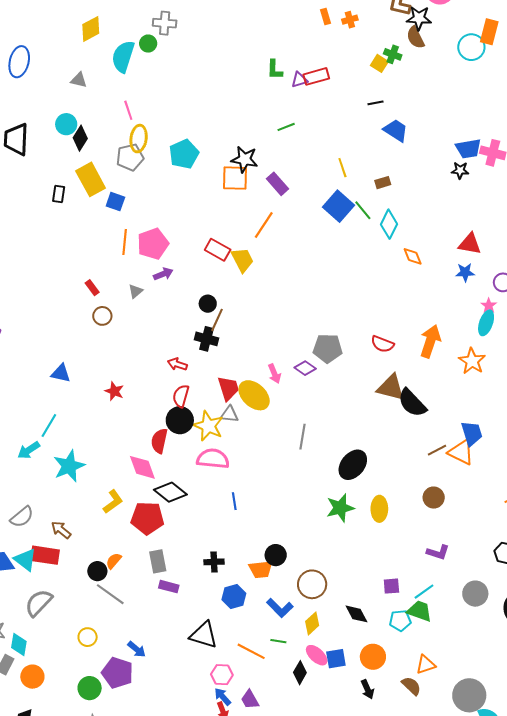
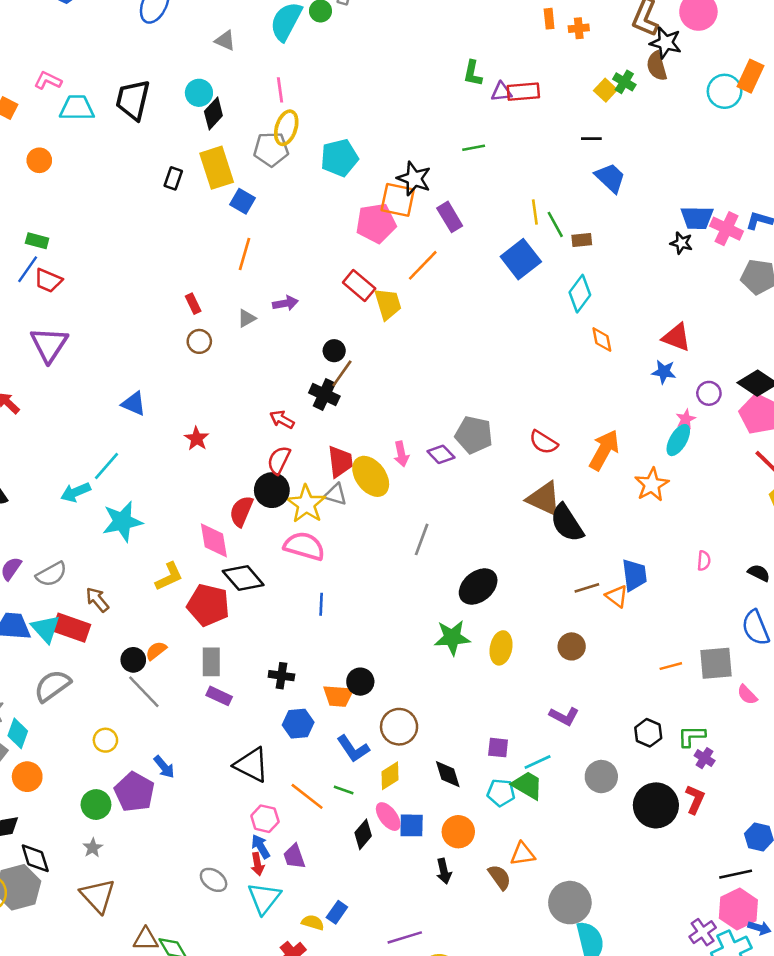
green line: (363, 210) -> (555, 224), moved
pink pentagon: (153, 244) -> (376, 223), moved
orange triangle: (461, 452) -> (617, 596), size x0.7

